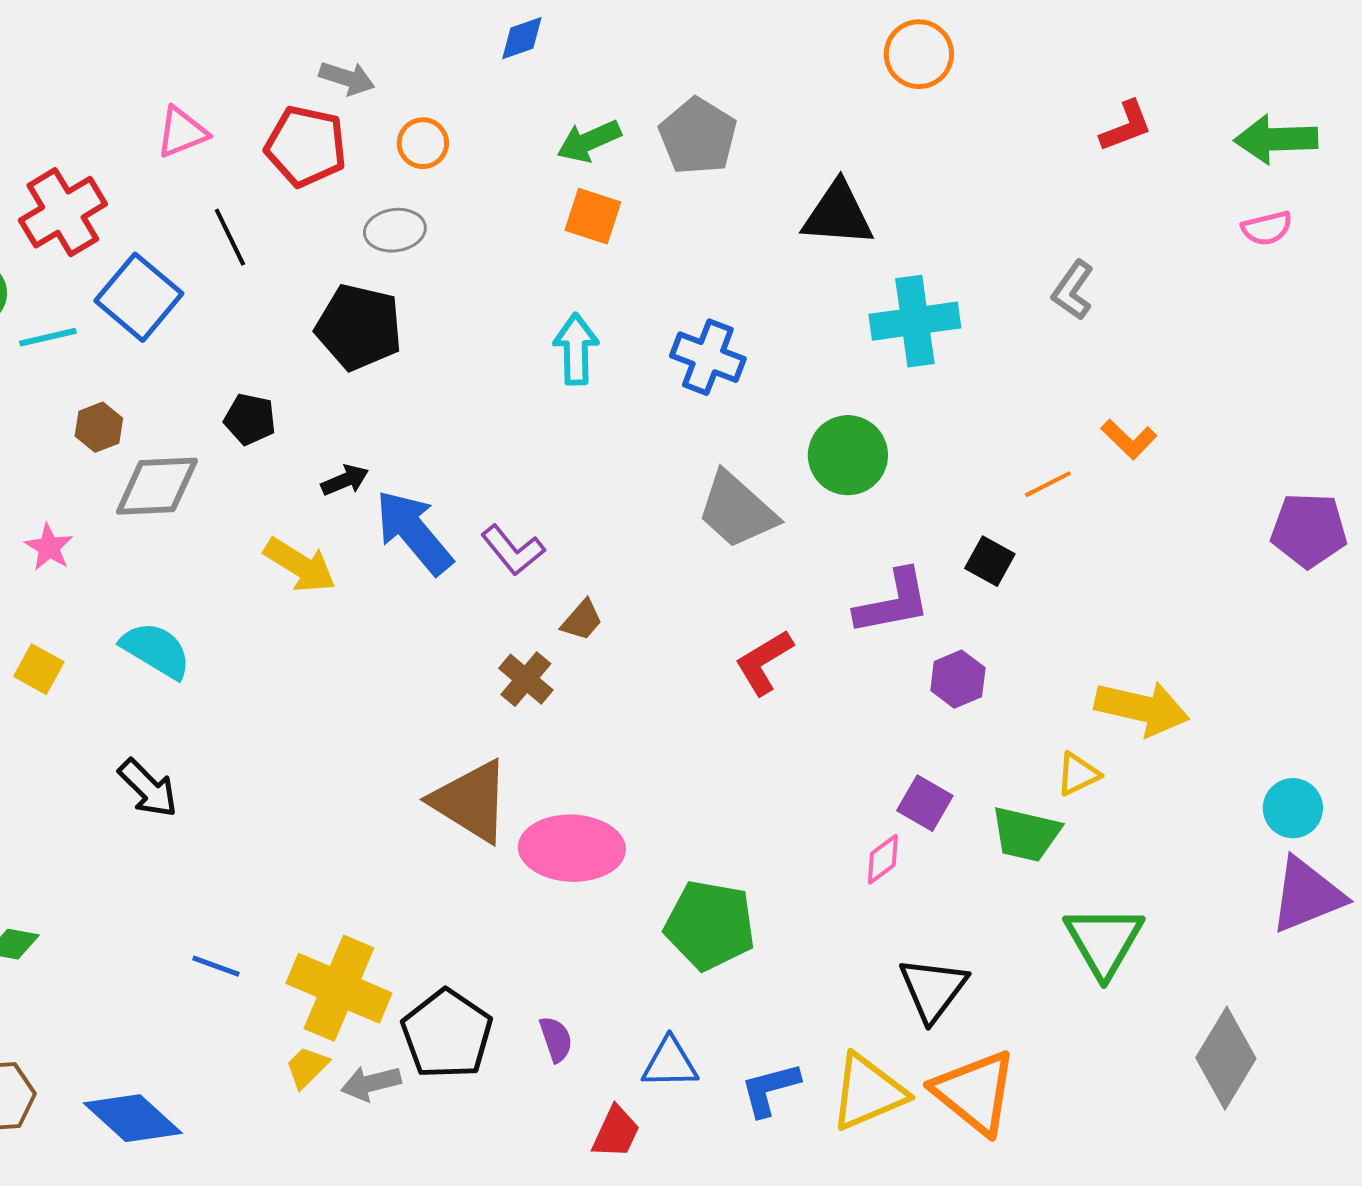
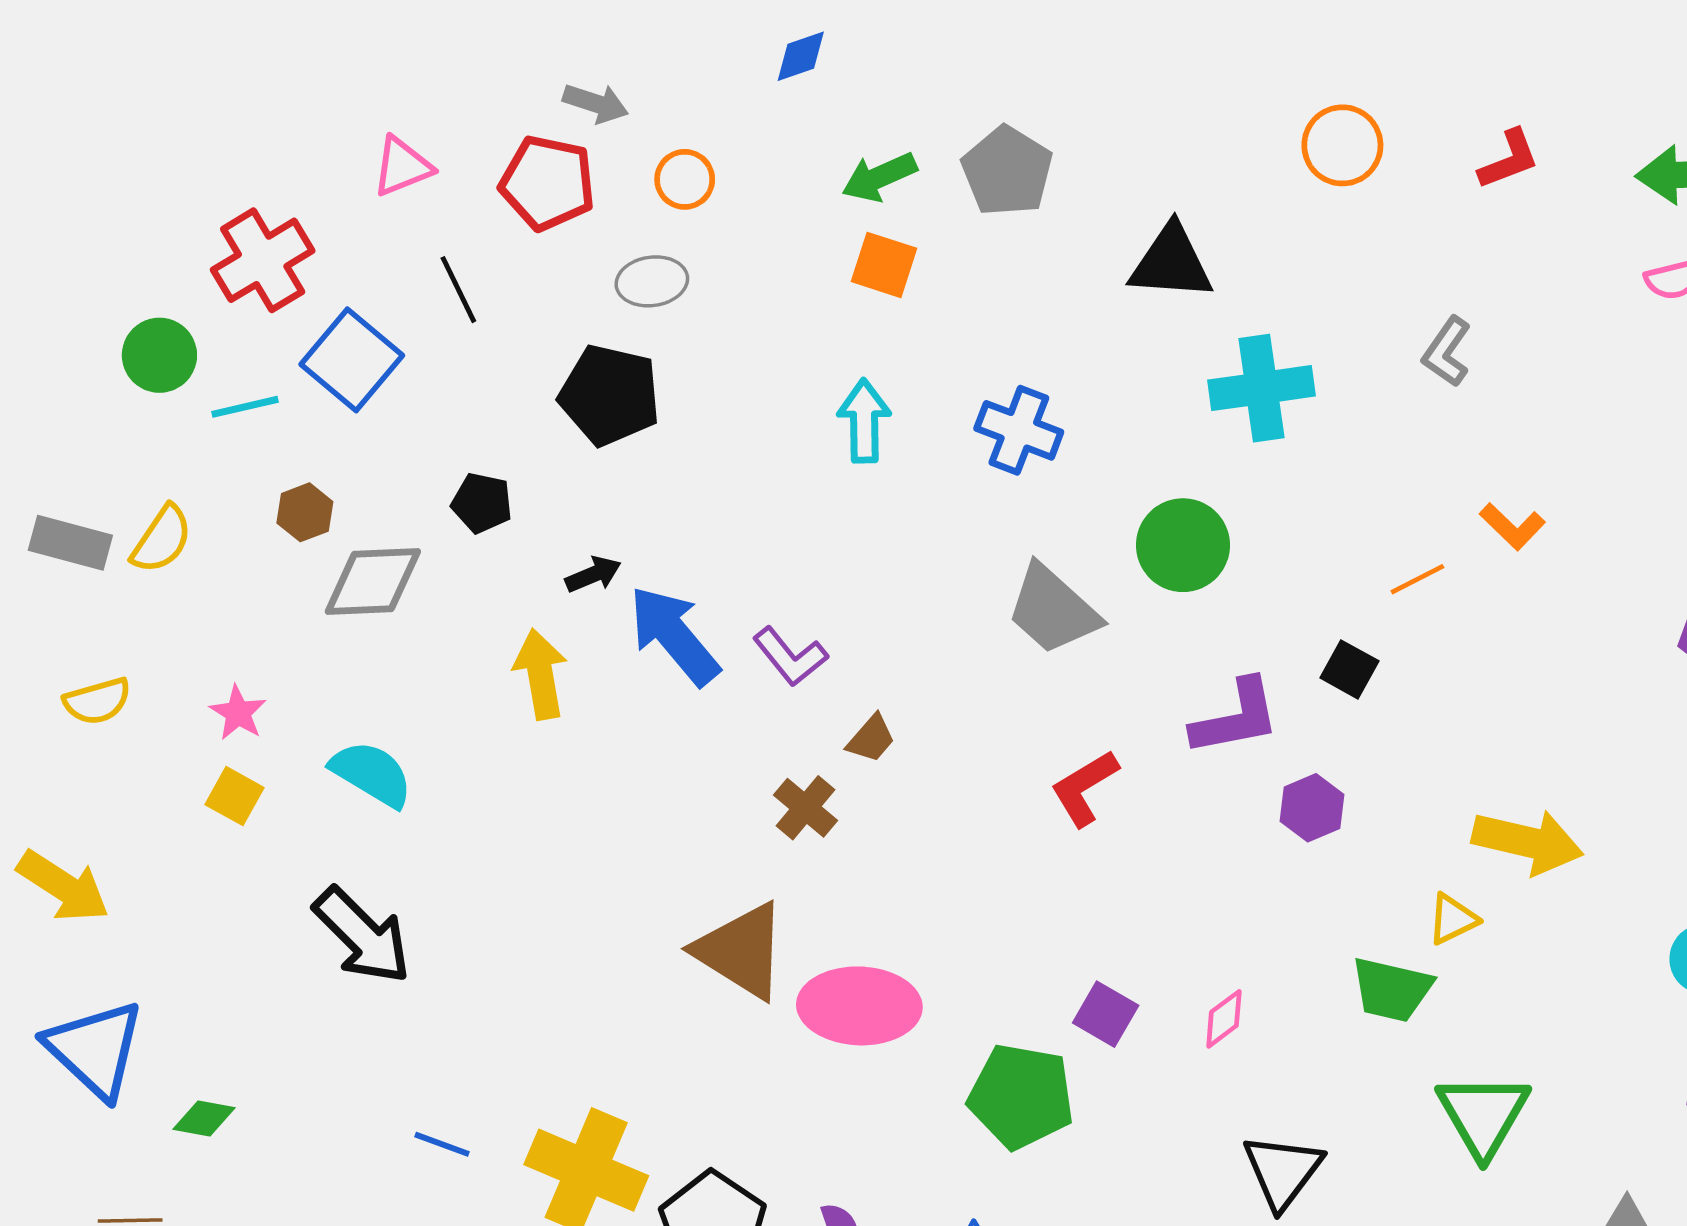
orange circle: (919, 54) -> (1342, 145), moved
pink star: (49, 547) -> (238, 713), moved
yellow arrow: (300, 565) -> (540, 674), turned -132
black arrow: (148, 788) -> (362, 936), size x1.4
purple square: (925, 803) -> (1106, 1014), moved

